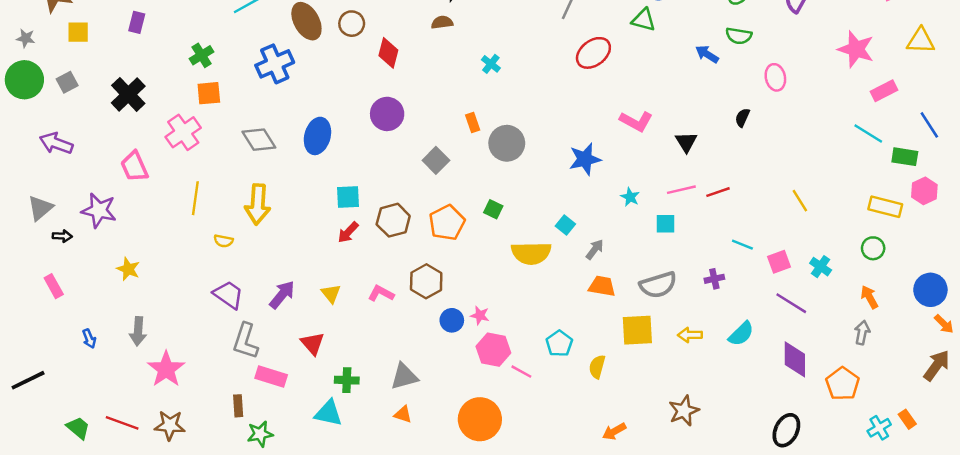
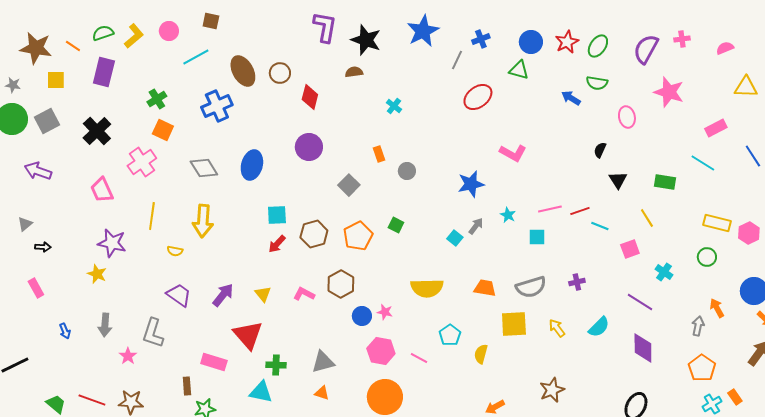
purple rectangle: (137, 22) -> (104, 72), size x1.6
pink star: (856, 49) -> (669, 92), moved
gray square: (67, 82) -> (47, 121), size x1.4
orange square: (209, 93) -> (163, 130), turned 30
black triangle: (686, 142) -> (618, 180), moved
gray circle: (507, 143) -> (407, 171), size x0.6
green rectangle: (905, 157) -> (665, 182), moved
pink hexagon: (924, 191) -> (749, 233), moved
gray triangle: (40, 208) -> (25, 224), size x0.7
purple star: (99, 210) -> (112, 243), moved
cyan line: (742, 245) -> (600, 226), moved
gray arrow: (595, 249) -> (476, 226), moved
yellow semicircle: (531, 253) -> (427, 288), moved
pink square: (779, 262) -> (630, 249), moved
orange arrow: (869, 297) -> (717, 308), moved
yellow arrow: (690, 335) -> (557, 328), turned 54
gray L-shape: (245, 341) -> (153, 333), moved
red triangle: (313, 344) -> (248, 335), size x1.5
pink hexagon: (493, 350) -> (381, 351), moved
pink star: (166, 369) -> (128, 356), size x0.6
orange pentagon: (843, 384) -> (702, 368), moved

